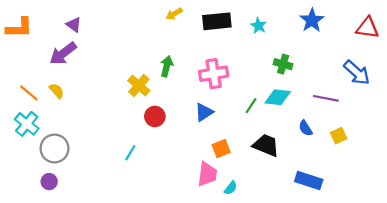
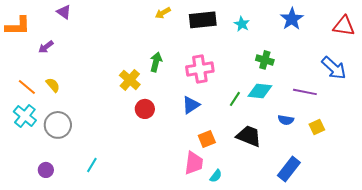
purple triangle: (74, 25) -> (64, 12), moved
purple arrow: (63, 53) -> (46, 47), moved, size x0.6
blue semicircle: (305, 128) -> (286, 120), turned -49
gray circle: (54, 148) -> (58, 125), moved
cyan line: (130, 153) -> (92, 165), moved
blue rectangle: (309, 181) -> (289, 169), turned -70

